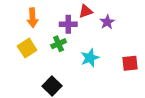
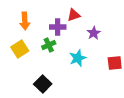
purple star: (107, 22) -> (94, 33), moved

